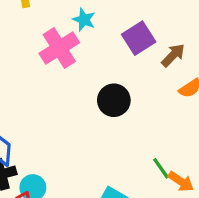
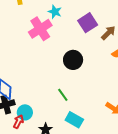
green line: (161, 168) -> (63, 95), moved

